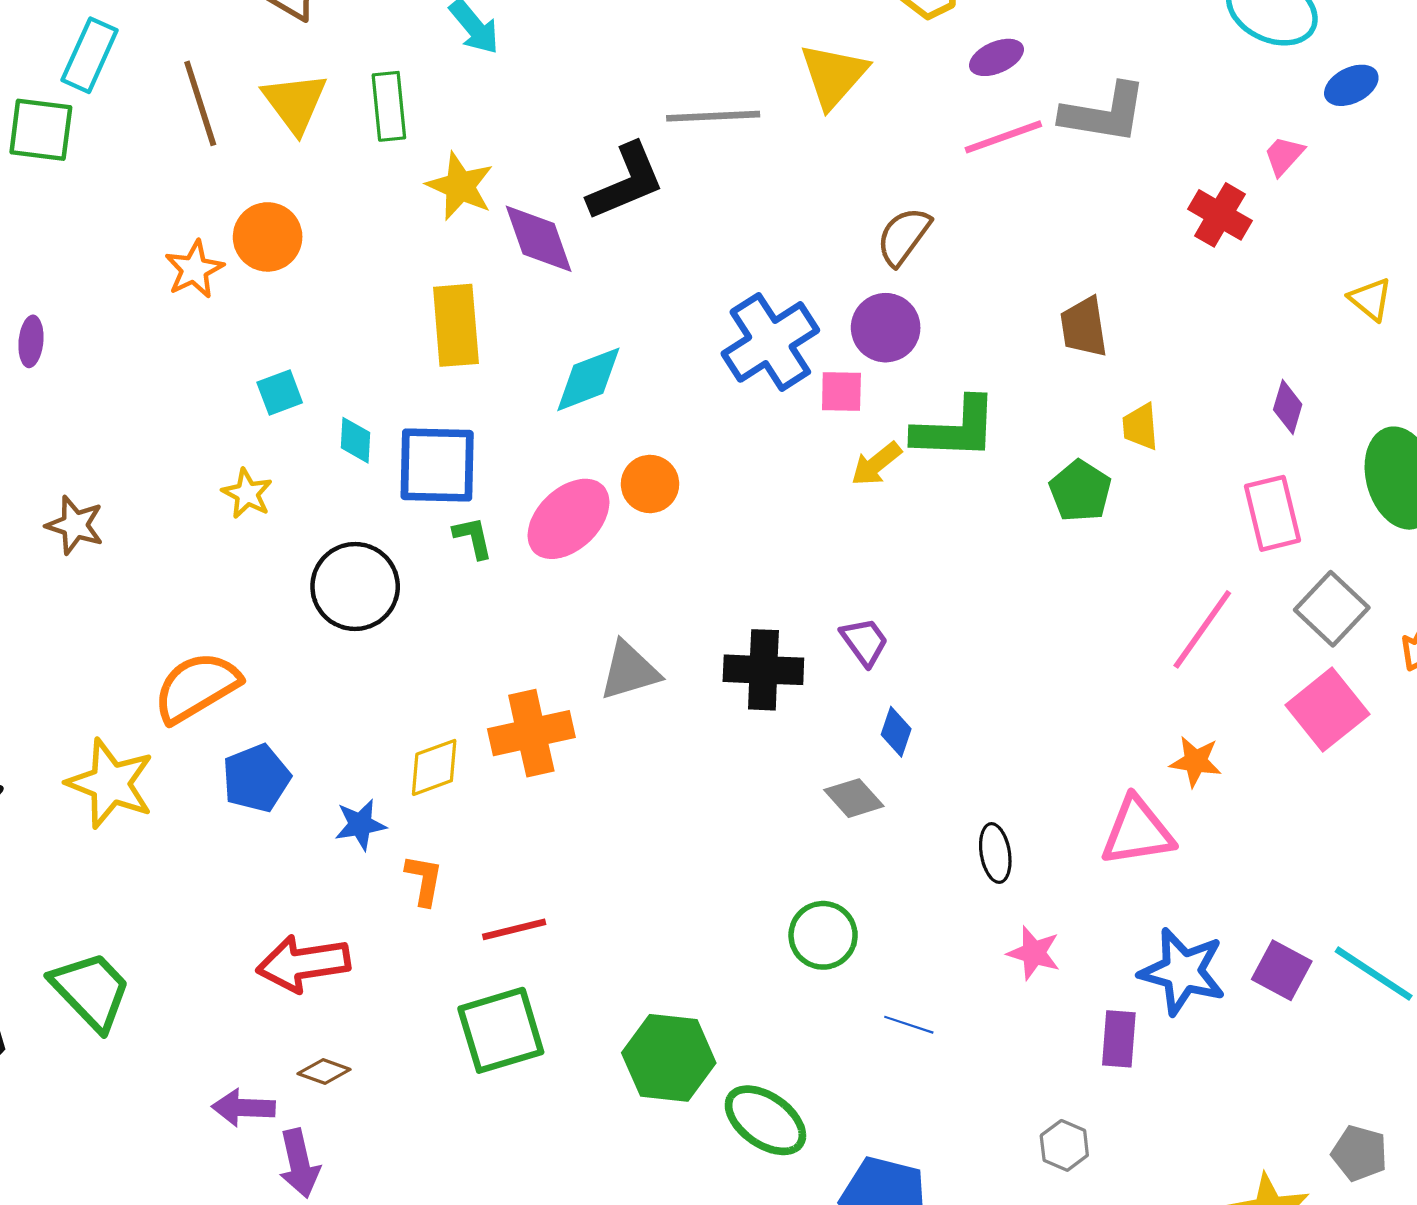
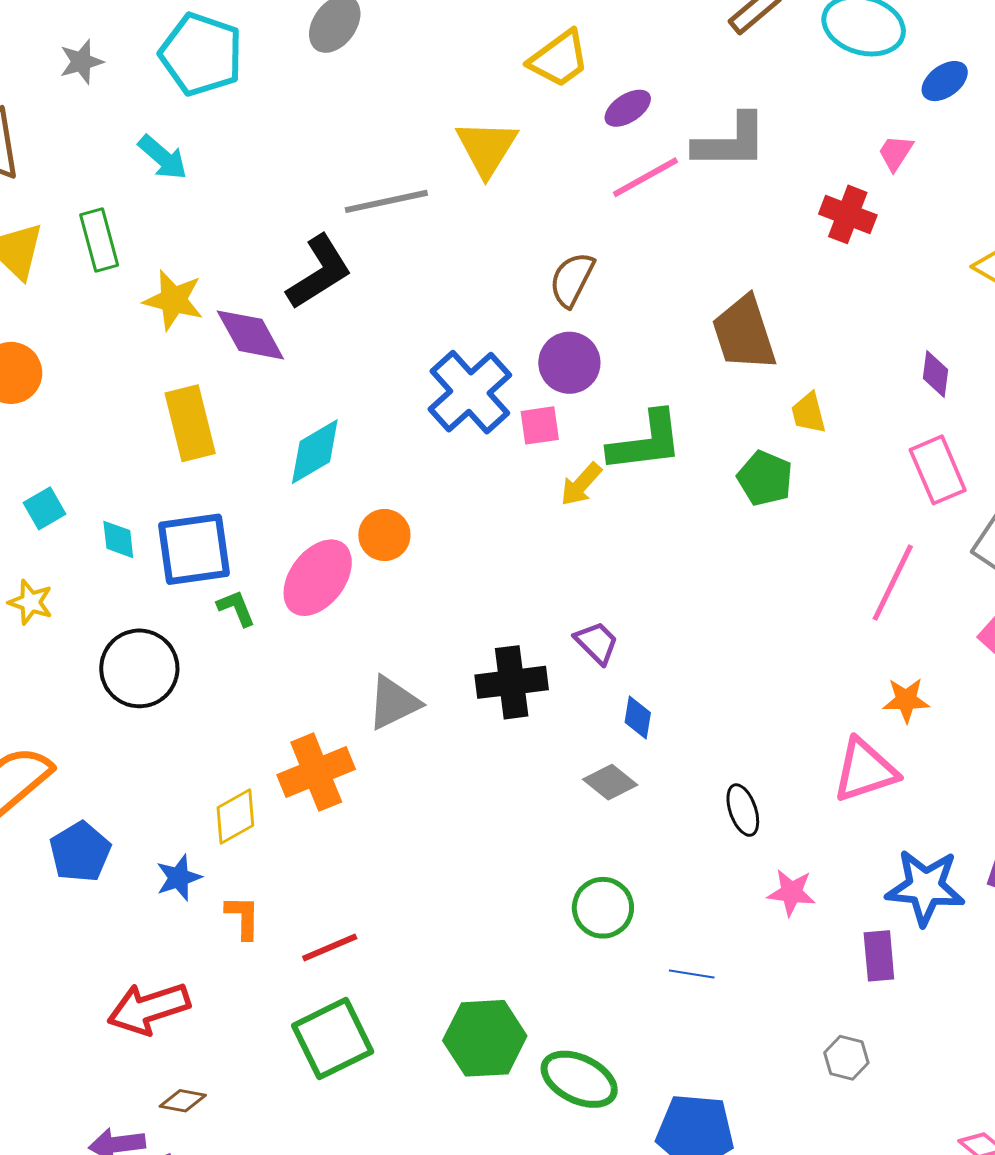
brown trapezoid: (1084, 327) -> (744, 333), size x1.4

